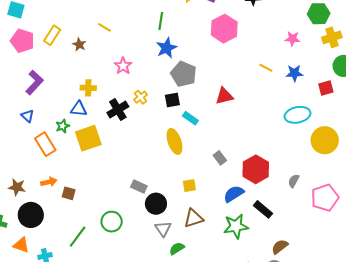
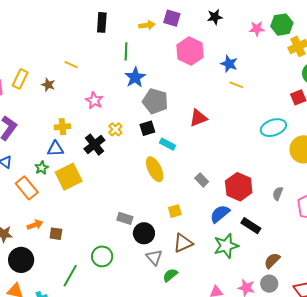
pink star: (292, 39) -> (257, 29), moved
blue star: (294, 73) -> (229, 64), moved, turned 30

